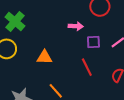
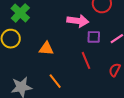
pink arrow: (76, 26) -> (78, 21), size x1.5

